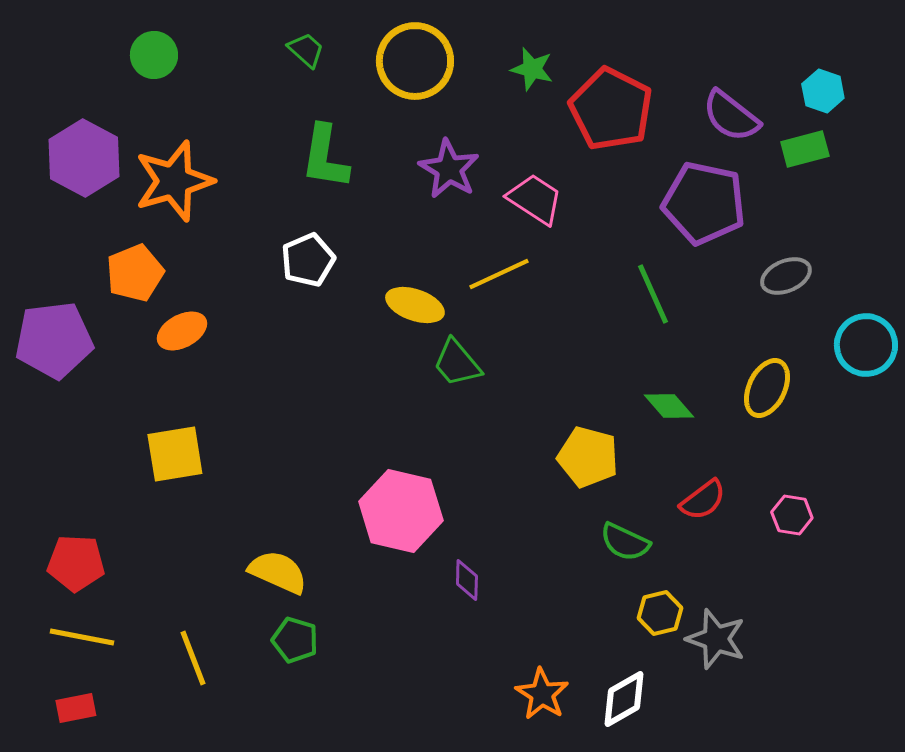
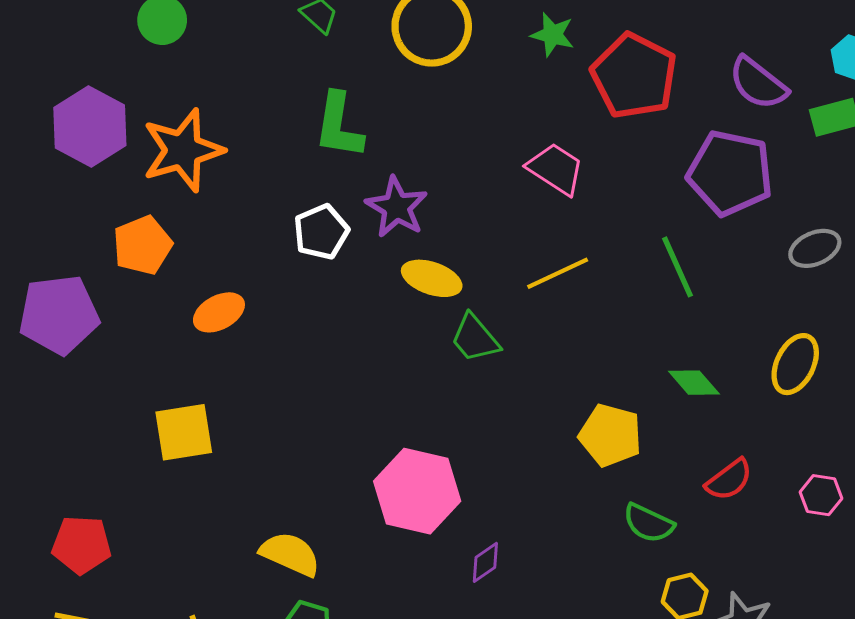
purple star: (449, 169) -> (397, 207), moved
yellow line: (499, 274) -> (558, 273), moved
orange ellipse: (182, 331) -> (219, 312), moved
purple diamond: (467, 580) -> (485, 562), turned 54

